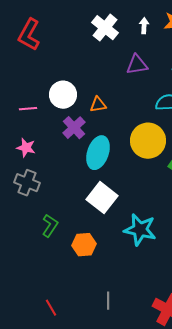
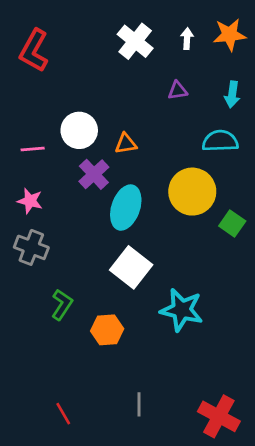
purple triangle: (137, 65) -> (178, 90), size x0.7

